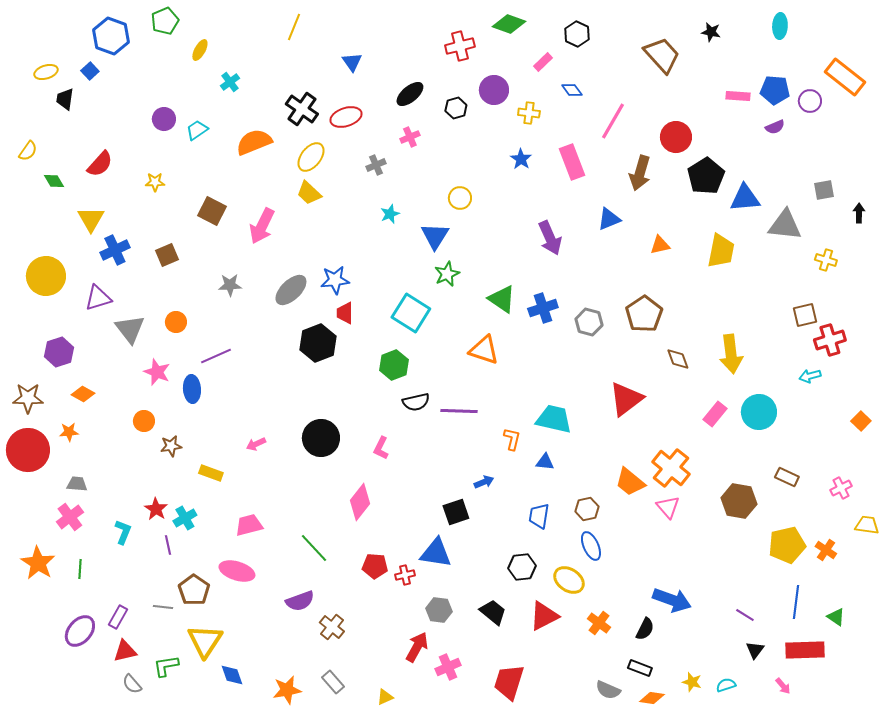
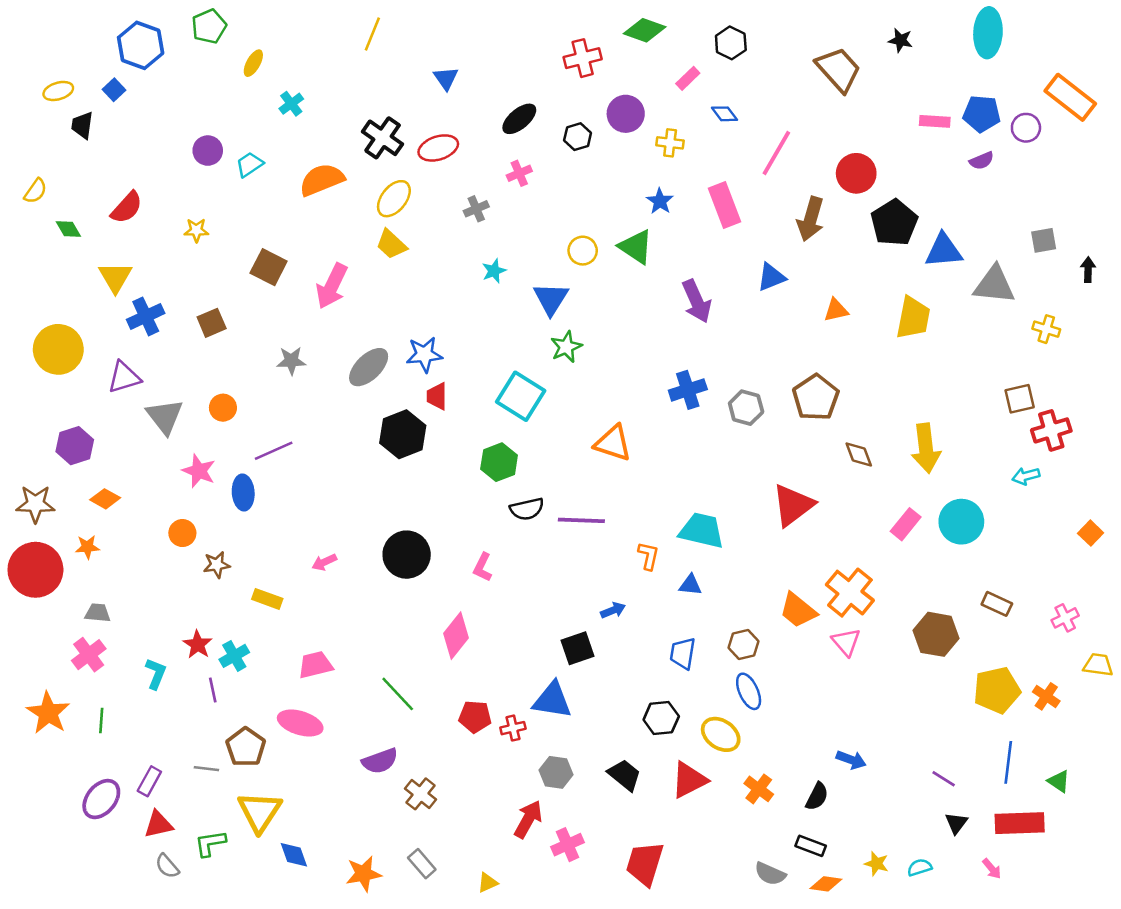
cyan ellipse: (780, 26) -> (988, 33), size x1.5
green triangle: (502, 299) -> (636, 247), moved
blue arrow: (672, 600) -> (851, 760), size x0.6

